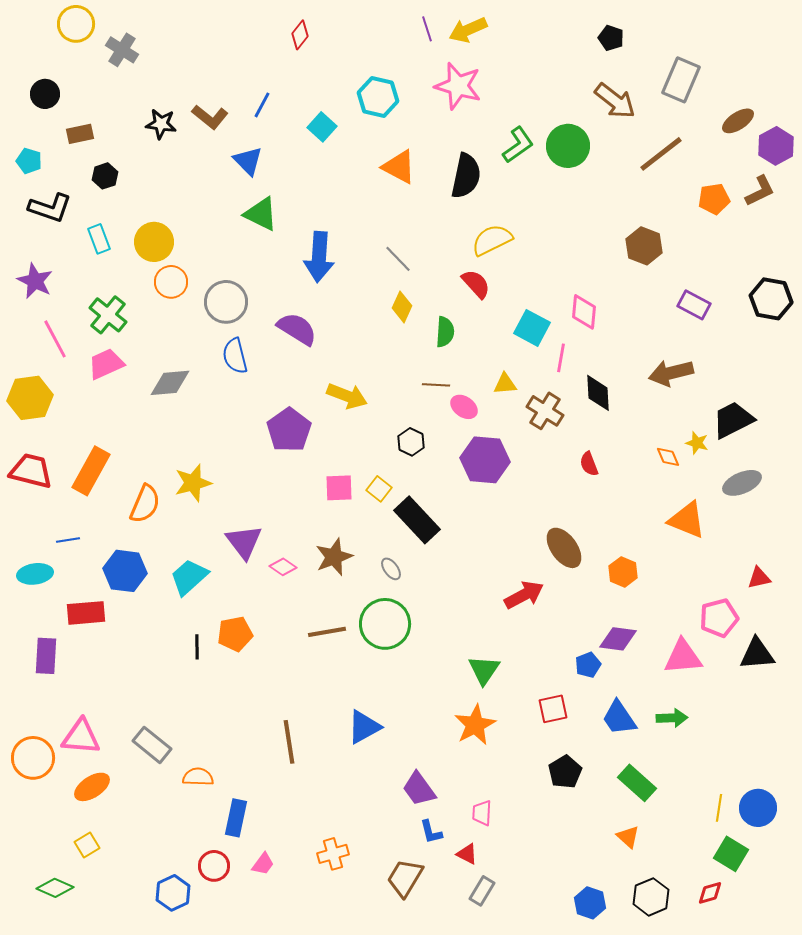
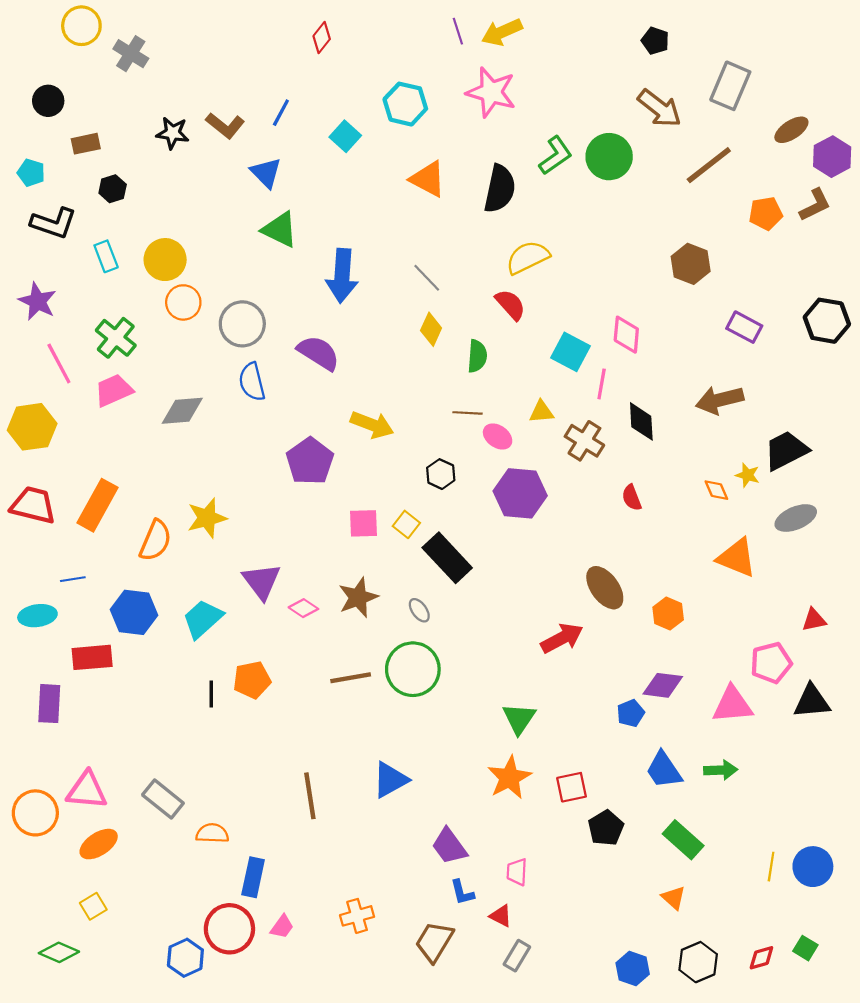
red square: (553, 709) -> (572, 787), moved
green square: (731, 854) -> (805, 948), moved, size x0.7
red circle: (214, 866) -> (229, 929), size x1.5

